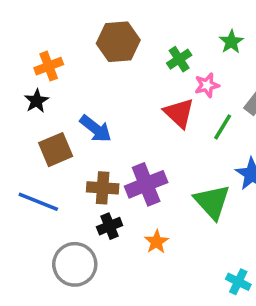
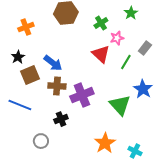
black star: (37, 101) -> (18, 57), moved
brown cross: (103, 188) -> (57, 86), moved
orange star: (157, 242) -> (105, 143), moved, size x1.5
gray circle: (75, 264) -> (41, 141), size x0.6

